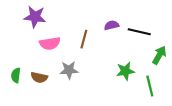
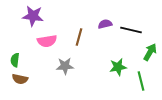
green semicircle: (16, 75) -> (15, 60), moved
brown semicircle: (39, 77) -> (20, 79), moved

